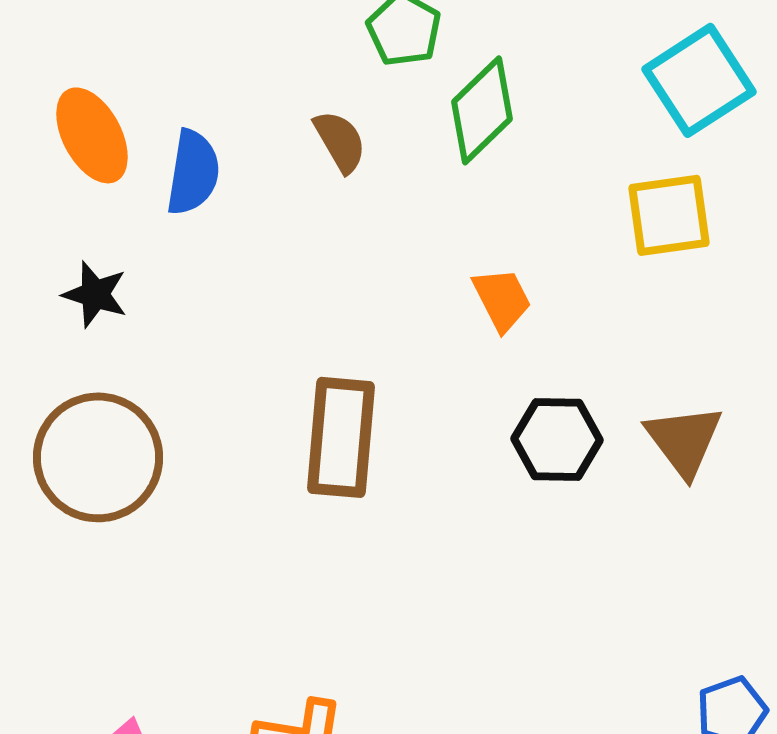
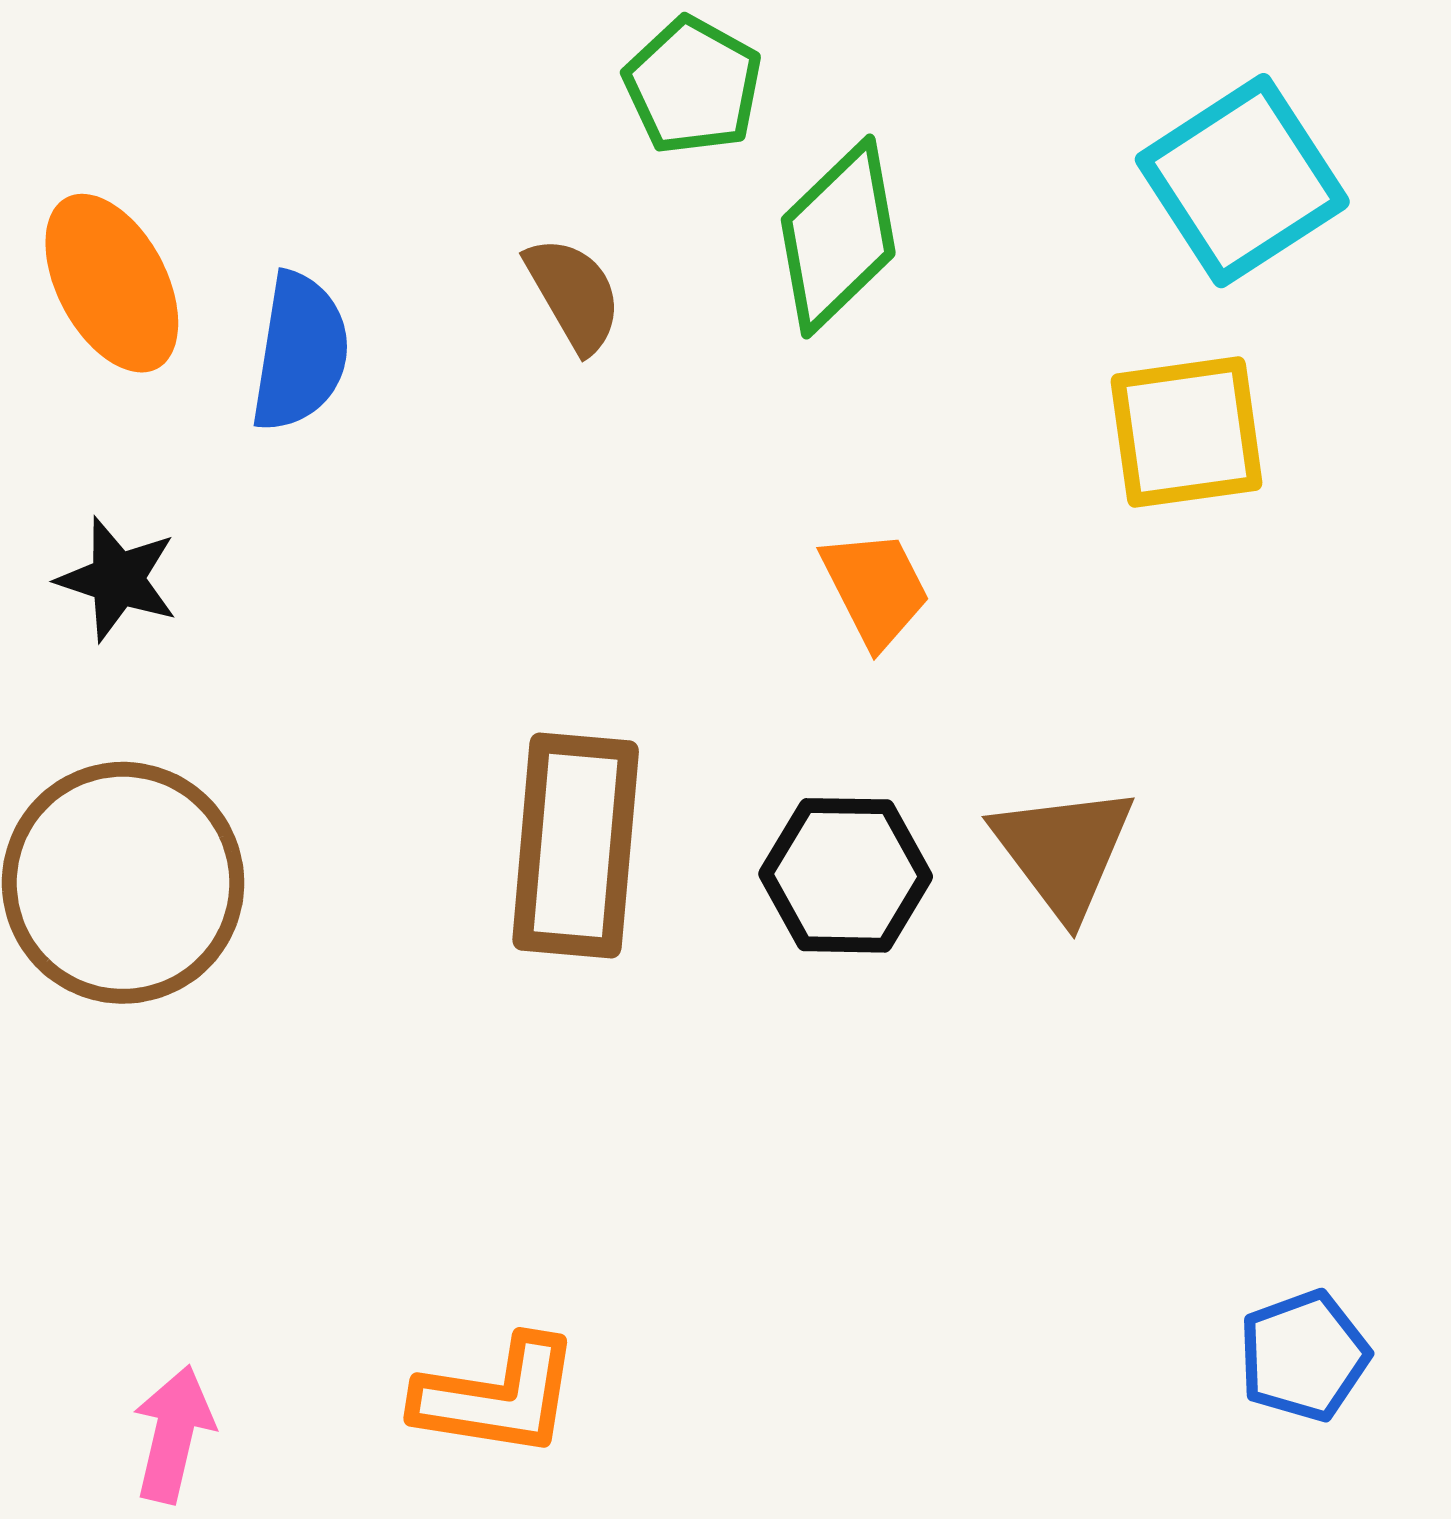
black hexagon: (557, 439) -> (846, 875), moved
brown triangle: (684, 440) -> (1064, 851), moved

